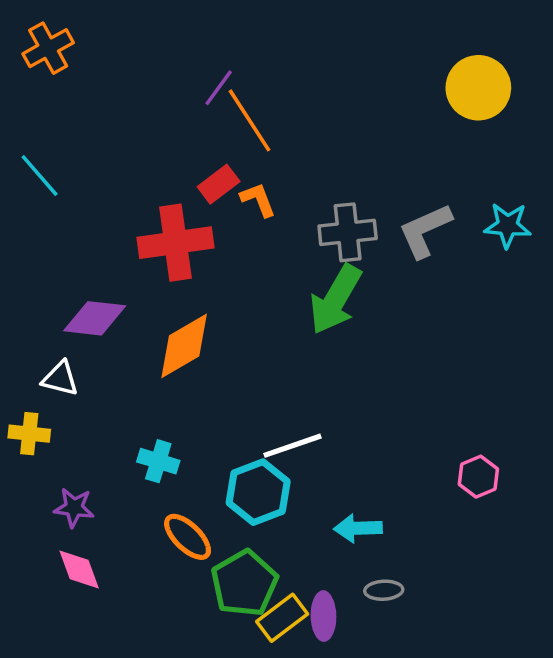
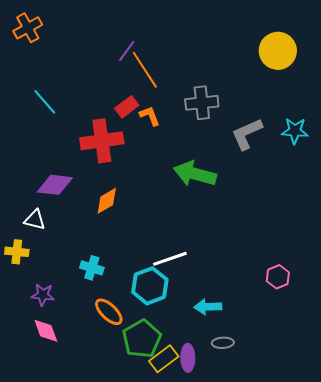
cyan line: (40, 176) -> (45, 102), moved
gray cross: (348, 232) -> (202, 103), moved
green arrow: (336, 299) -> (195, 174), turned 75
orange diamond: (184, 346) -> (107, 201), size x0.7

